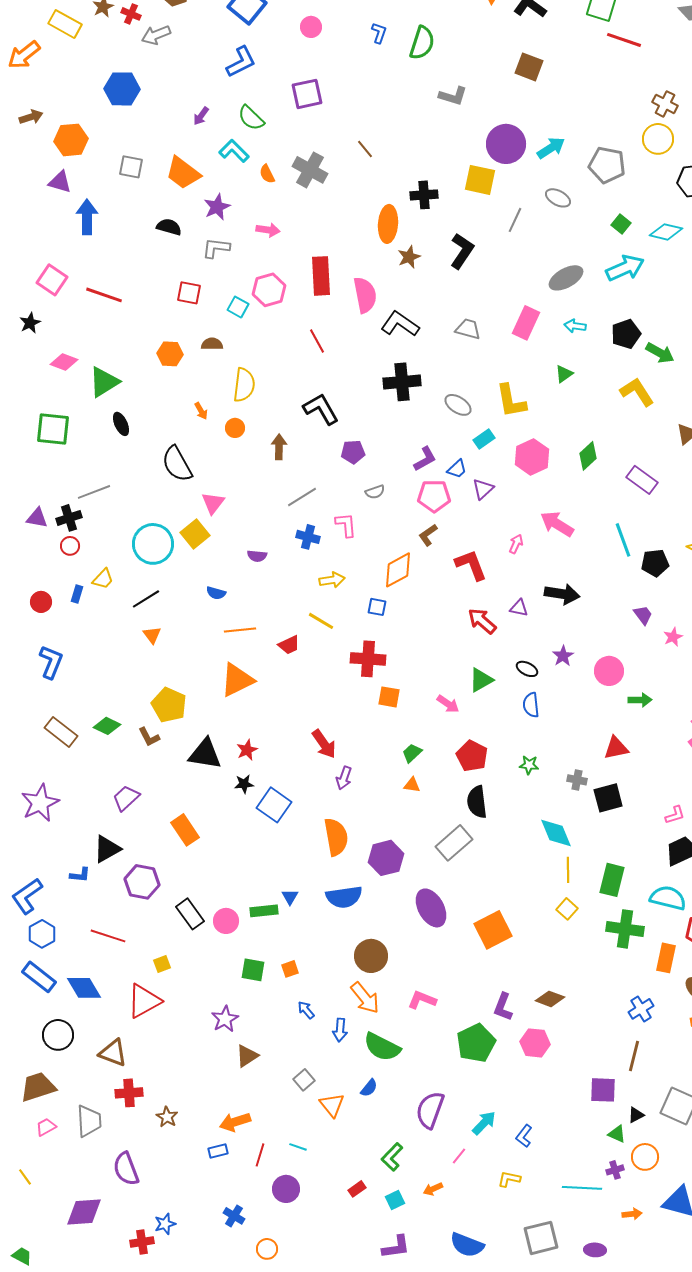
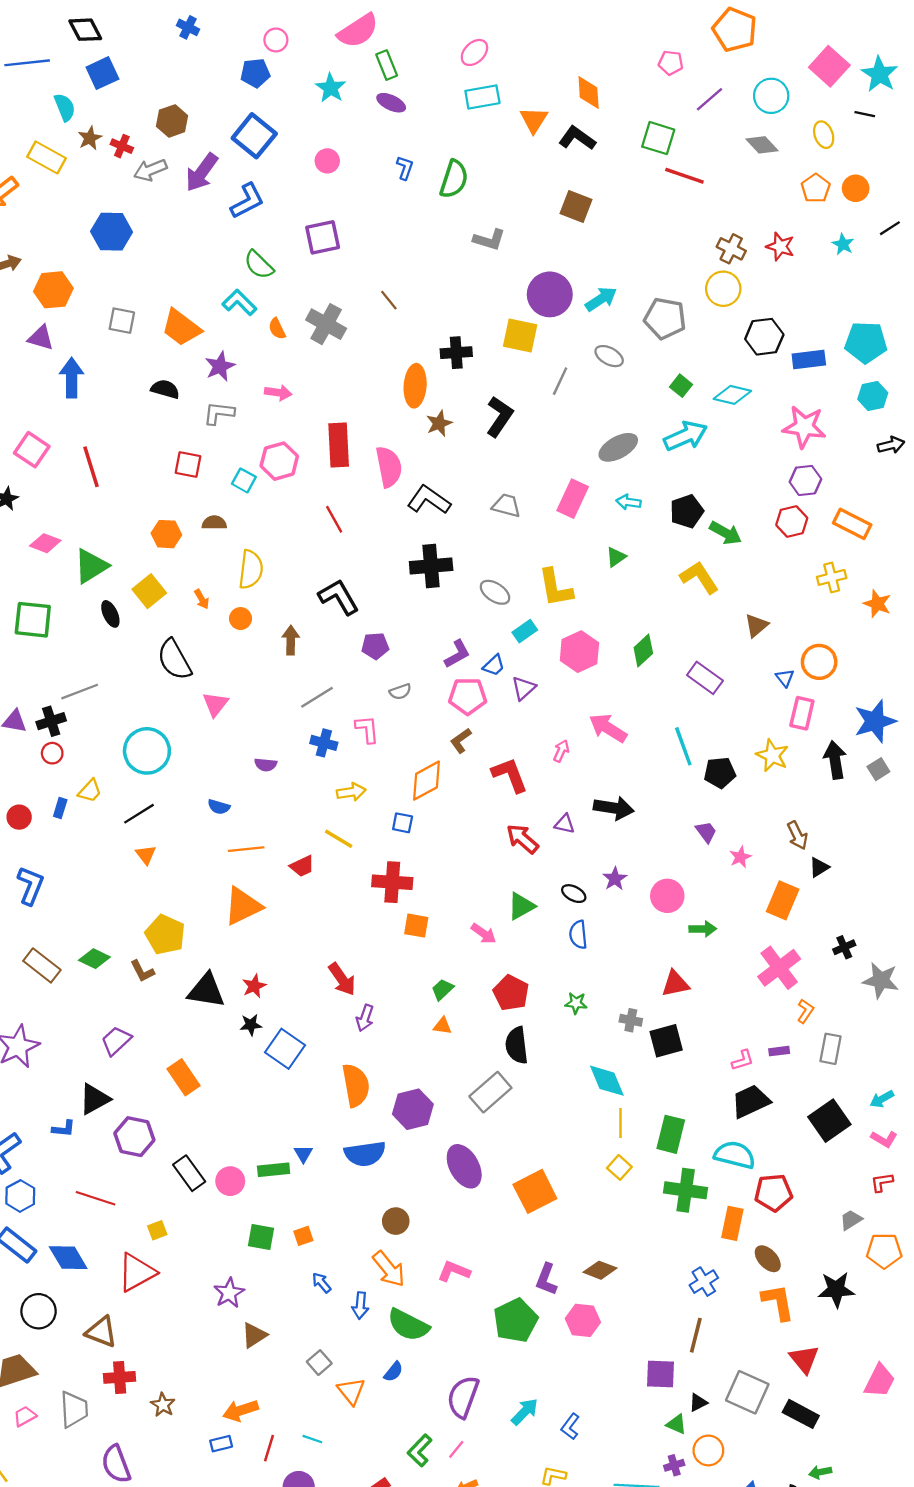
purple arrow: (201, 116) -> (202, 172), moved, size x1.8
red line: (104, 295) -> (91, 467), turned 54
yellow square: (195, 534) -> (149, 591), moved
brown circle: (371, 956) -> (396, 1221), size x0.7
pink line: (459, 1156) -> (456, 1449), moved

